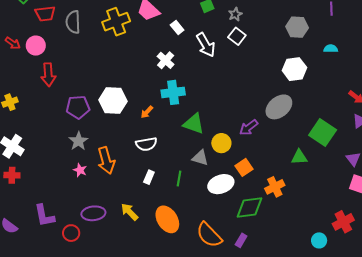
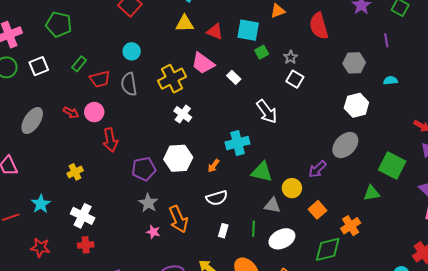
white arrow: (206, 45) -> (267, 112), moved
white cross: (166, 60) -> (183, 114), moved
white ellipse: (221, 184) -> (282, 239), moved

